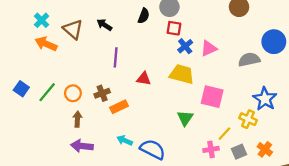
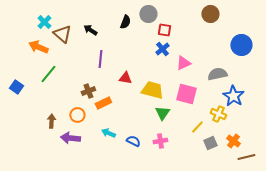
cyan cross: (42, 20) -> (44, 22), moved
red square: (174, 28) -> (164, 30), moved
pink triangle: (209, 48) -> (183, 63), moved
gray semicircle: (249, 60) -> (217, 74), moved
yellow trapezoid: (182, 74) -> (152, 90), moved
green line: (47, 92) -> (48, 74), moved
orange circle: (73, 93) -> (77, 115), moved
brown arrow: (77, 119) -> (51, 121), moved
blue semicircle: (153, 149) -> (133, 141), size x0.6
pink cross: (211, 149) -> (160, 141), moved

